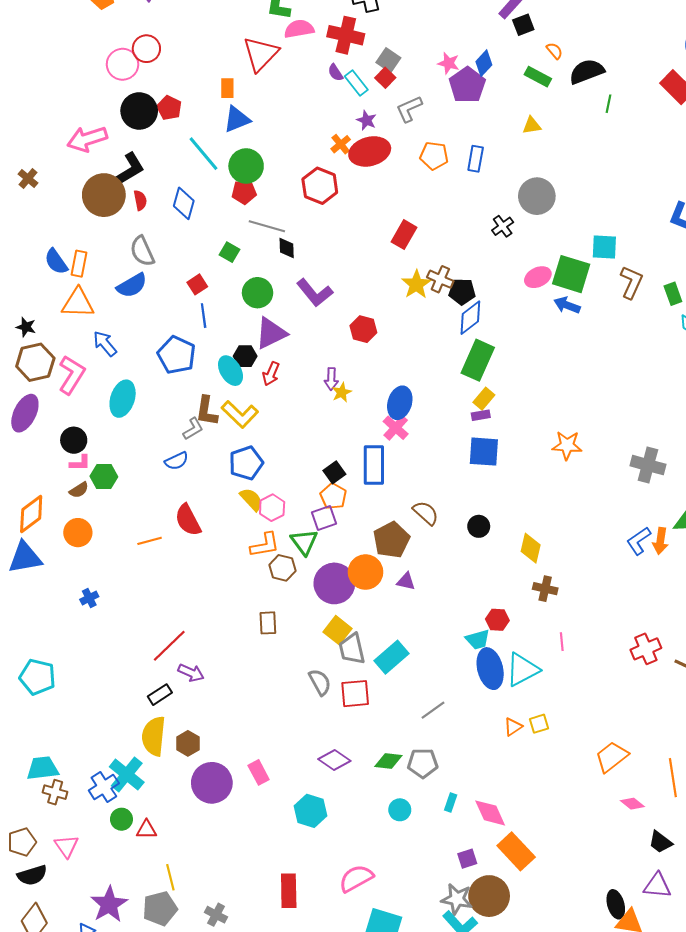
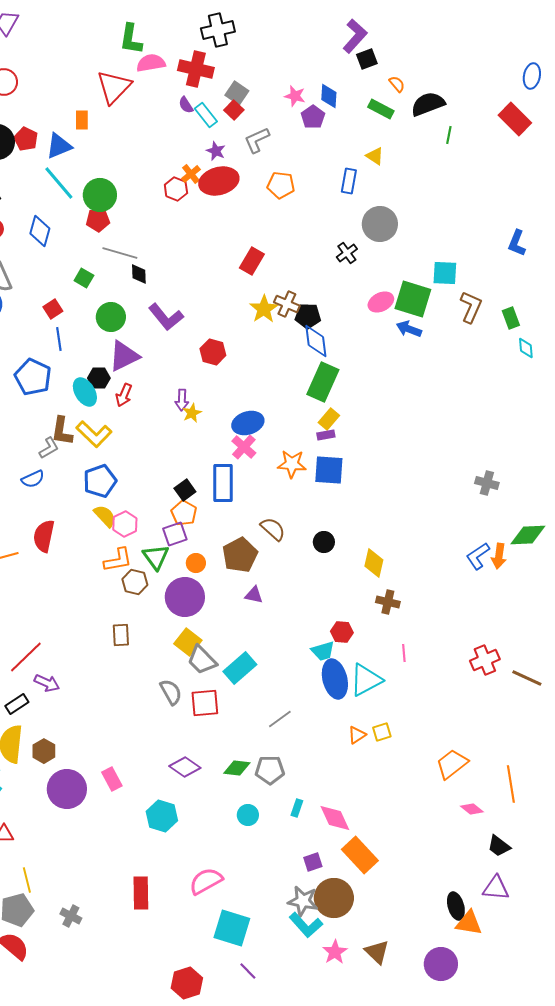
blue diamond: (484, 63) -> (329, 96), turned -40
purple pentagon: (467, 85) -> (313, 117), size x0.7
blue triangle: (237, 119) -> (59, 146), moved
yellow triangle: (532, 126) -> (375, 156), turned 42
blue rectangle: (476, 159) -> (349, 181), moved
red hexagon: (320, 186) -> (176, 189), moved, size x0.7
blue diamond: (470, 318) -> (316, 341), turned -60
blue ellipse: (400, 403) -> (248, 423), turned 56
orange star: (567, 445) -> (292, 464), moved
gray cross: (648, 465) -> (487, 483), size x0.7
red semicircle: (188, 520) -> (44, 536), turned 40
orange circle: (366, 572) -> (196, 563), moved, size x0.6
gray trapezoid: (352, 649) -> (202, 660), turned -32

